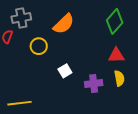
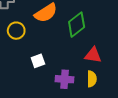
green diamond: (115, 21) -> (77, 25), moved

